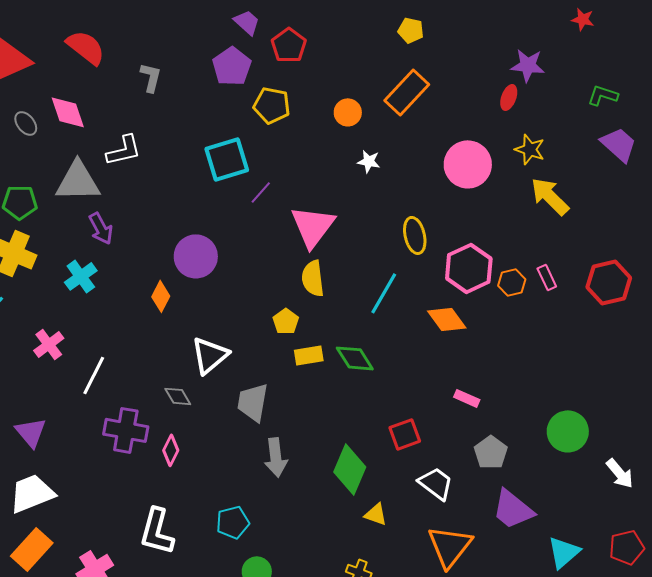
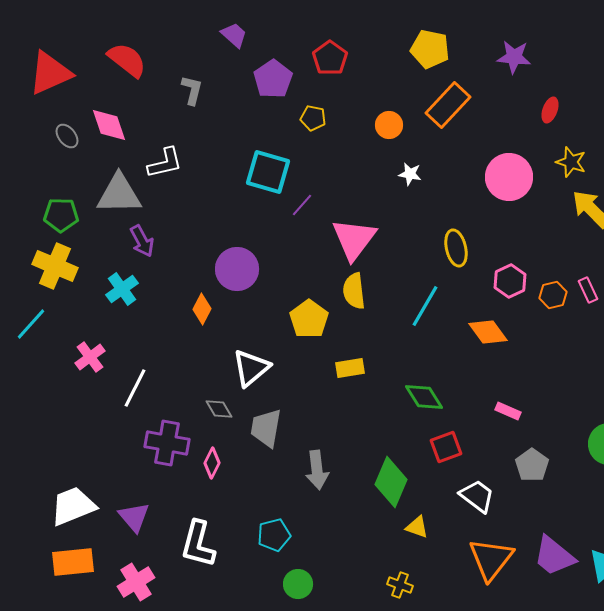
purple trapezoid: (247, 22) -> (234, 35), moved
yellow pentagon: (411, 30) -> (430, 49), moved, size x1.5
purple star: (528, 65) -> (514, 57), moved
yellow pentagon: (272, 105) -> (313, 118), size x0.7
cyan square: (227, 159) -> (268, 172), turned 33
pink hexagon: (469, 268) -> (510, 281), size x0.7
yellow pentagon: (286, 321) -> (309, 319), moved, size x1.5
green diamond: (355, 358) -> (424, 397), moved
gray trapezoid: (253, 402) -> (266, 428), moved
purple triangle: (31, 432) -> (134, 517), moved
purple trapezoid: (513, 509) -> (554, 556), moved
orange rectangle: (32, 549) -> (73, 562), turned 42

